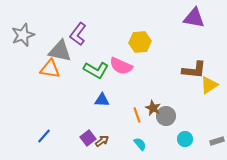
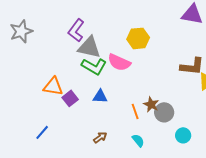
gray triangle: (60, 51) -> (89, 47), moved
orange triangle: (50, 69) -> (53, 86), moved
purple square: (88, 138) -> (70, 98), moved

